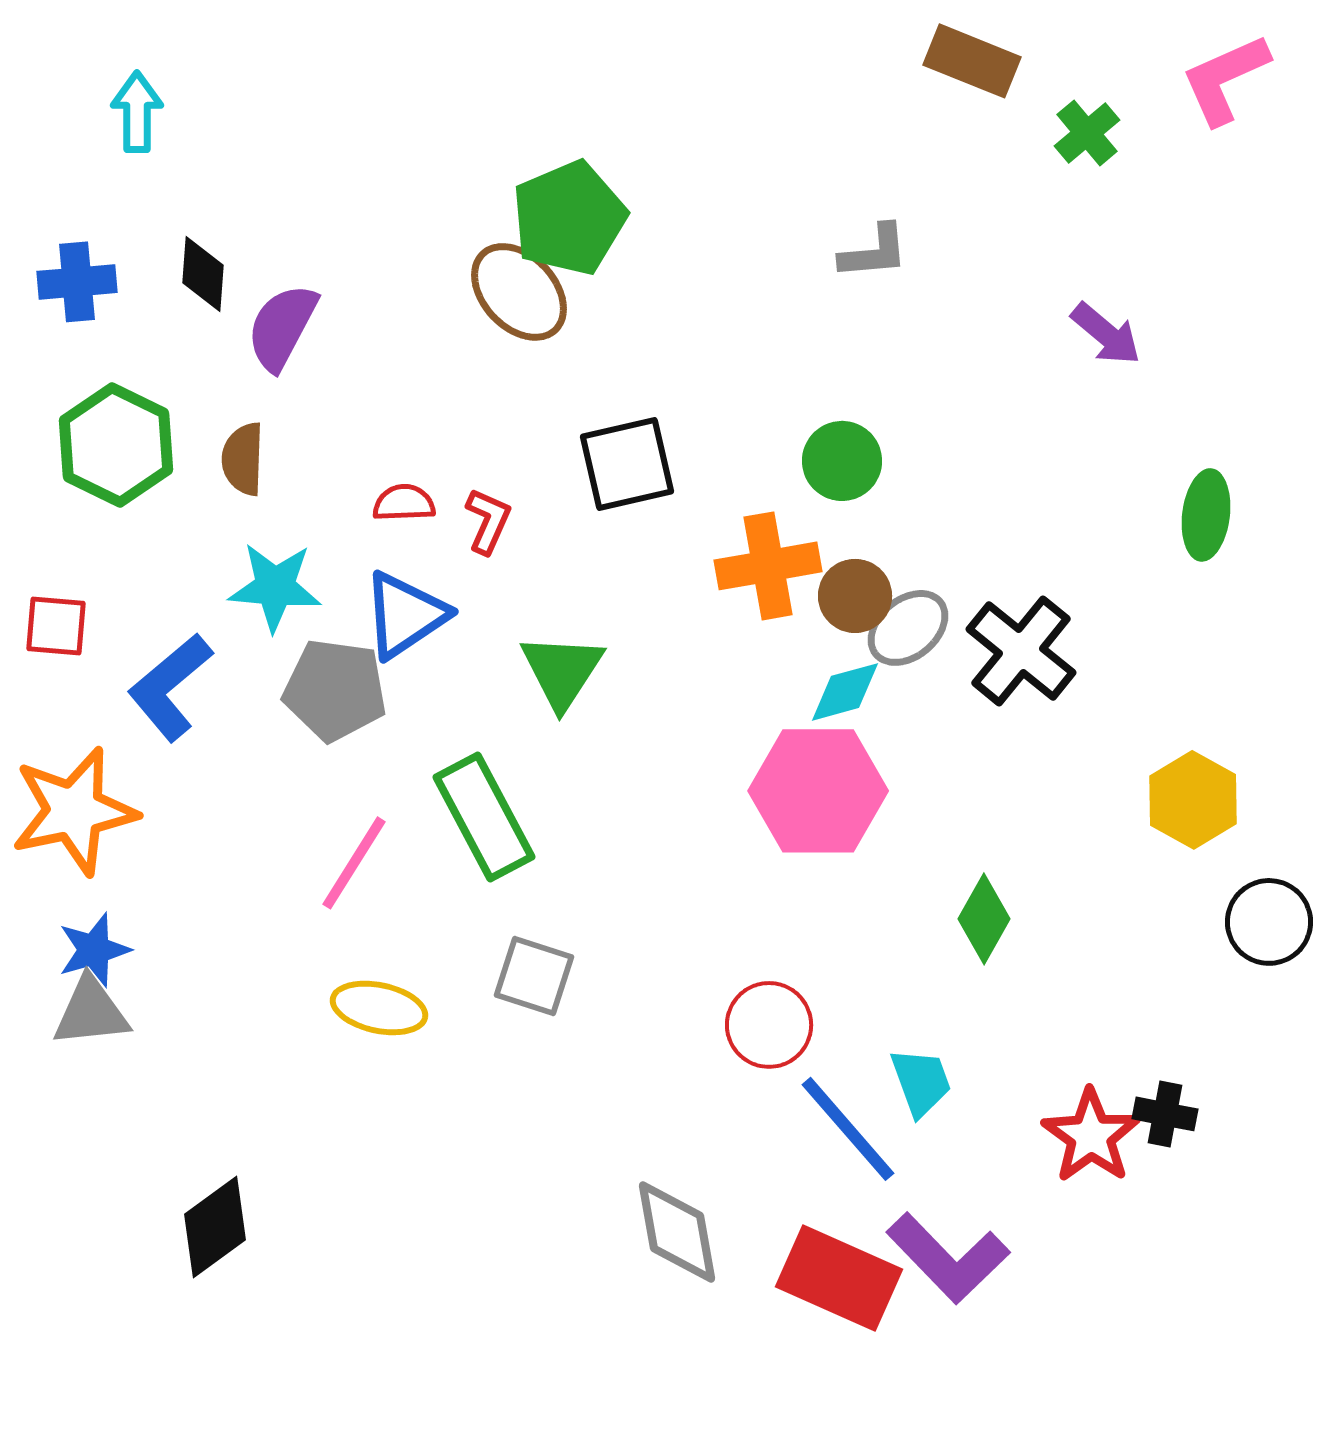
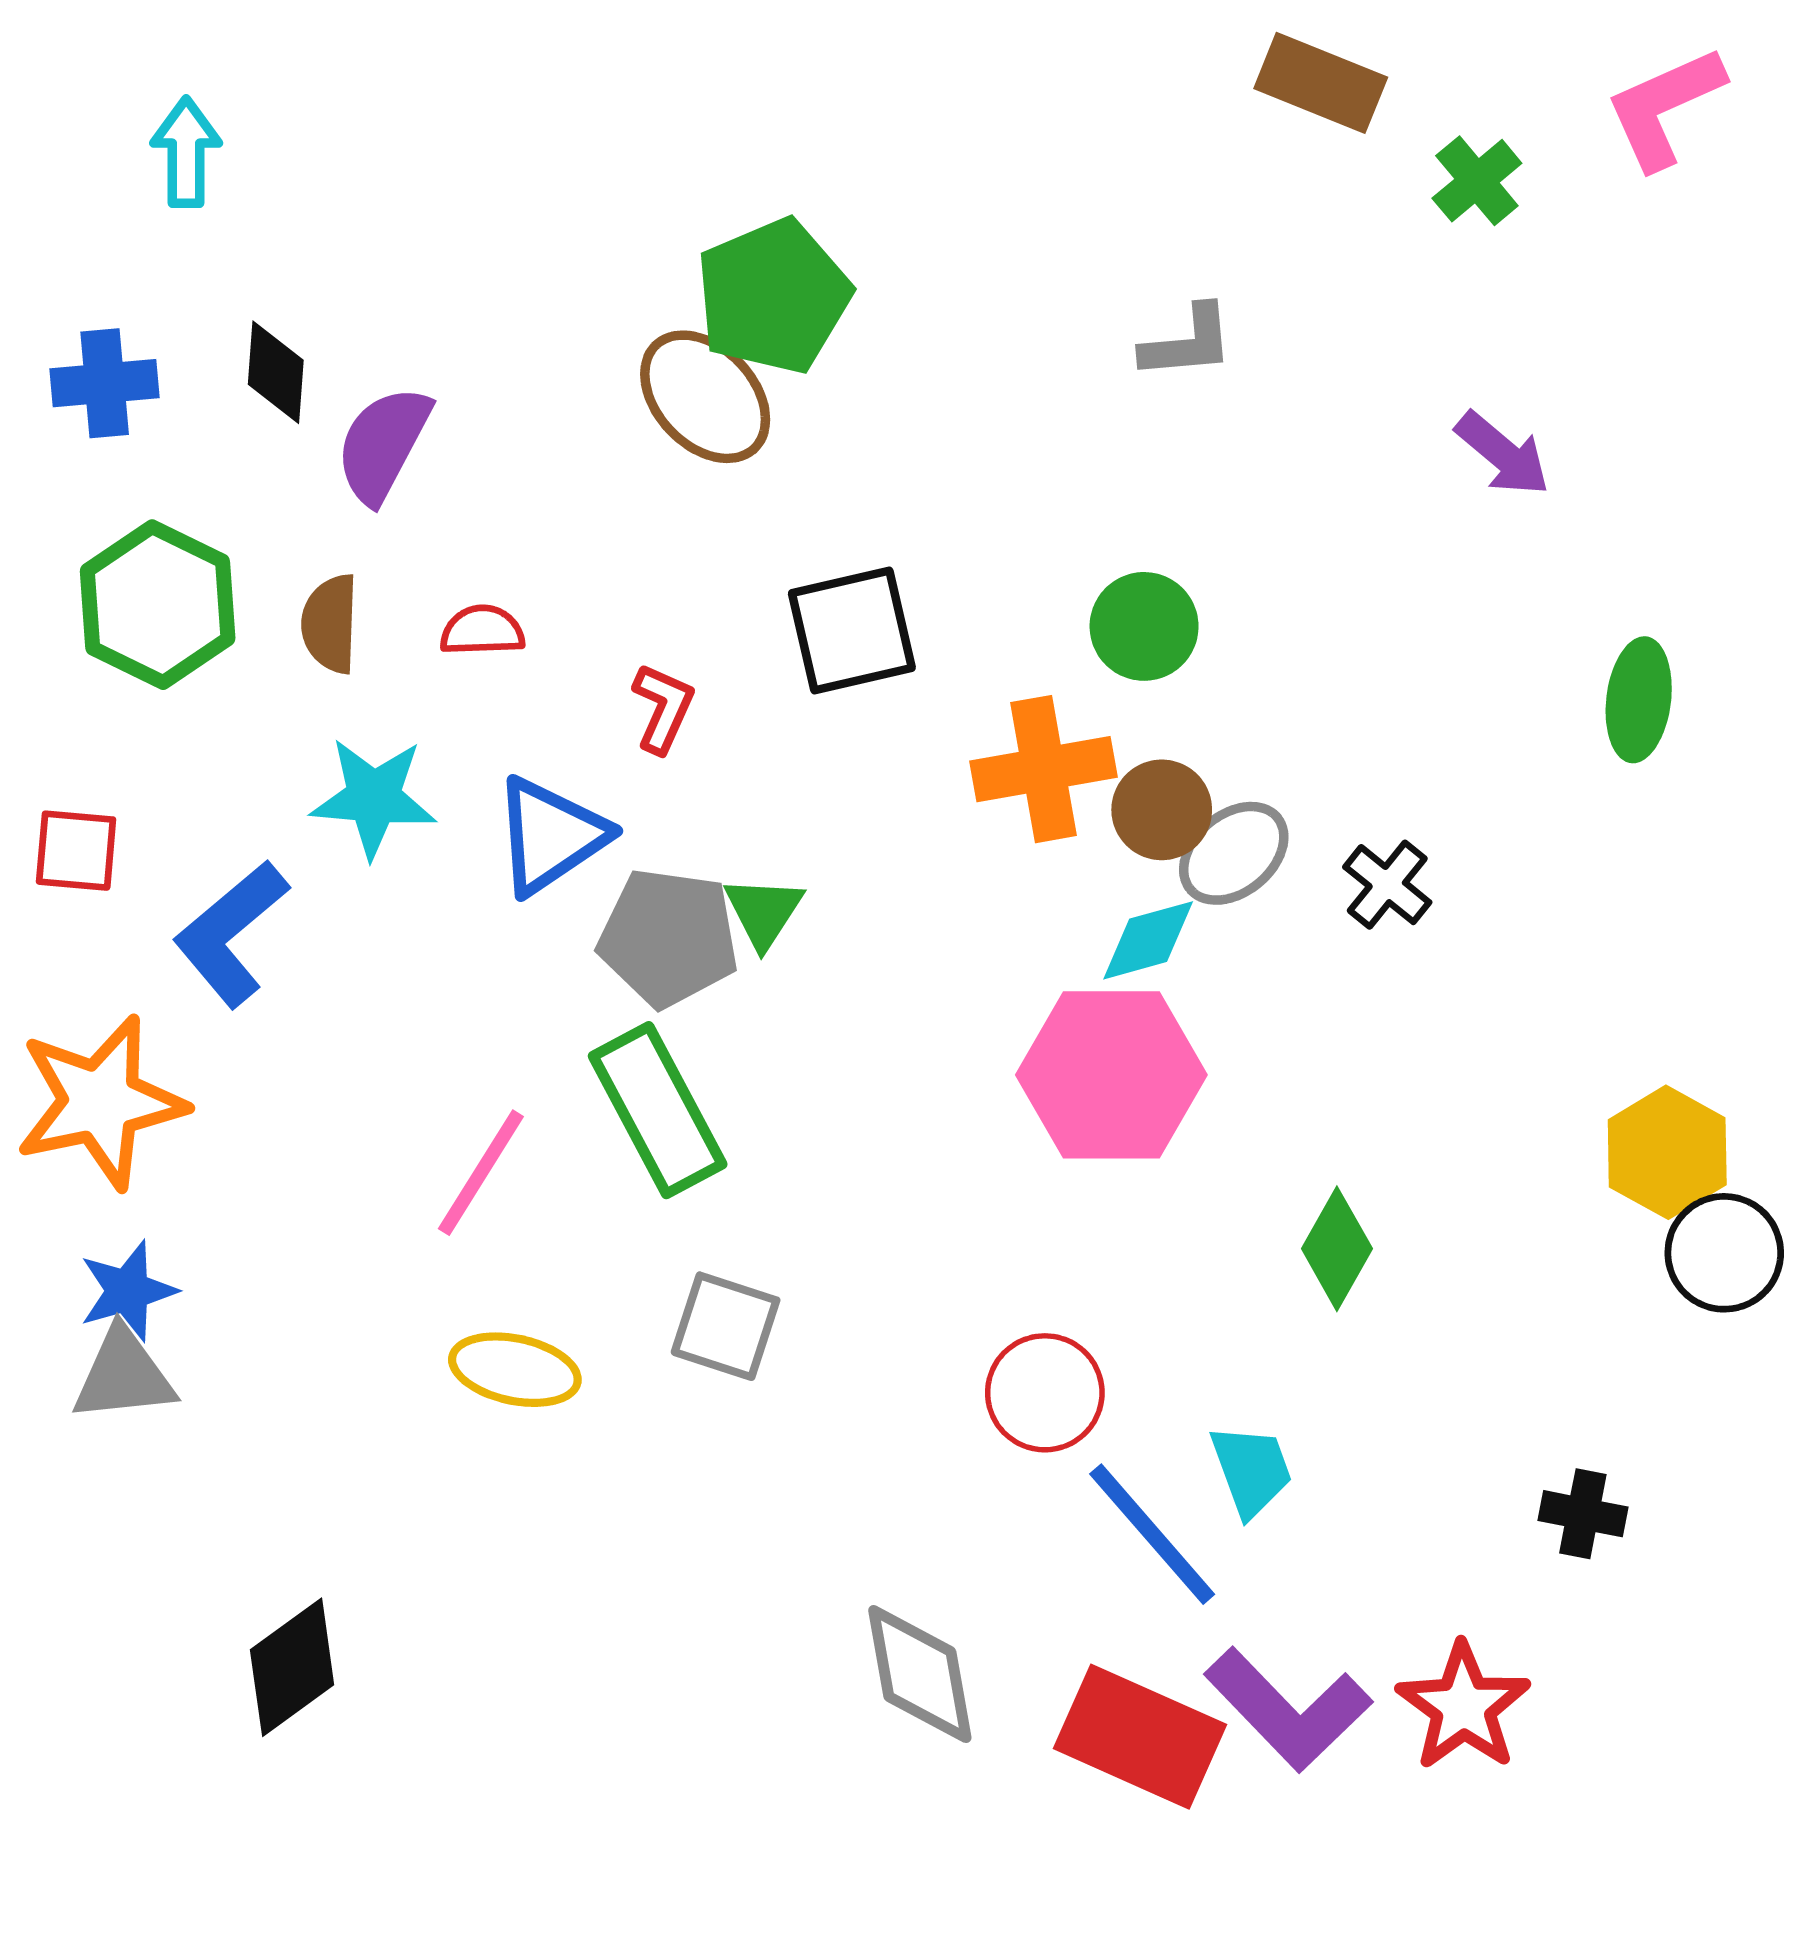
red semicircle: (404, 503) -> (482, 630), moved
black cross: (1021, 651) -> (1387, 885), size x0.6
green triangle: (562, 671) -> (764, 912), size x0.7
gray pentagon: (335, 690) -> (668, 938), moved
yellow hexagon: (1193, 800) -> (1667, 1152), moved
red star: (1091, 1136) -> (1463, 1707), moved

